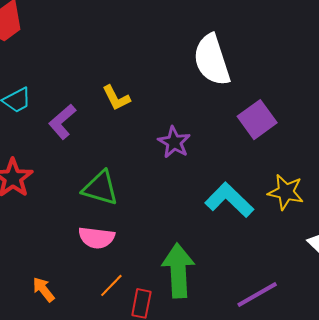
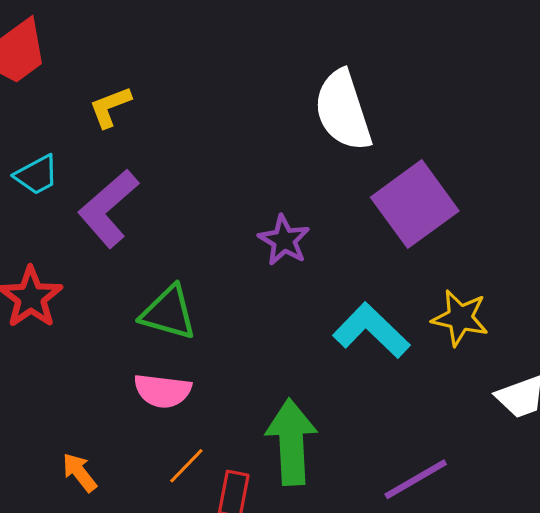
yellow L-shape: (116, 98) -> (110, 107), moved, turned 96
purple square: (257, 120) -> (415, 204), size x1.4
purple L-shape: (62, 122) -> (108, 208), size x1.4

